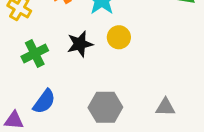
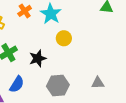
black star: (80, 44) -> (38, 58), moved

